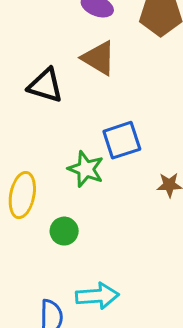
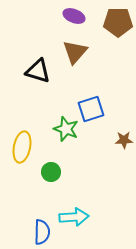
brown triangle: (99, 58) -> (75, 52), turned 40

